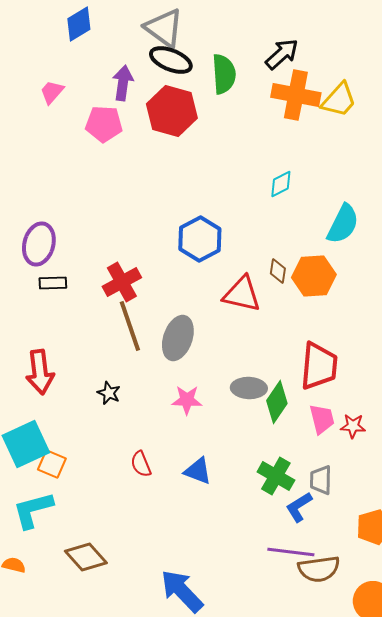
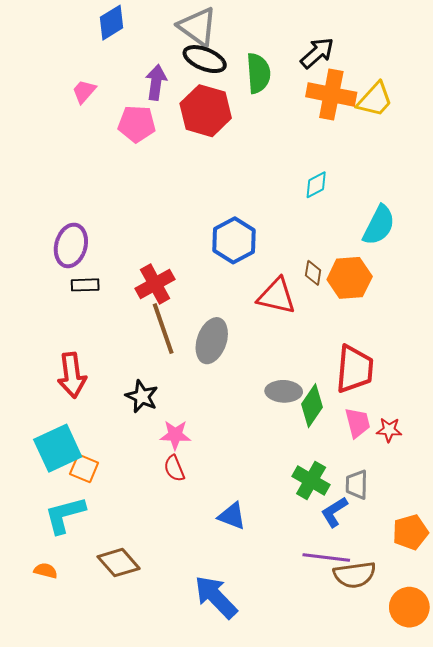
black star: (109, 393) -> (142, 396), size x1.4
pink star: (187, 400) -> (175, 435), moved
blue triangle: (198, 471) -> (232, 516), moved

